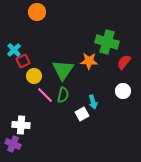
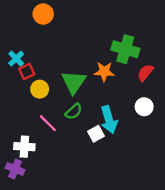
pink line: (45, 95) -> (48, 123), moved
green semicircle: (63, 95) -> (74, 111), turned 35
cyan arrow: (93, 102) -> (109, 120), size x1.6

